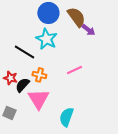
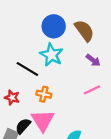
purple arrow: (88, 30) -> (93, 60), moved
pink line: (74, 70) -> (92, 90), moved
black semicircle: (22, 85) -> (23, 126), moved

